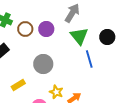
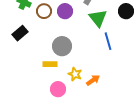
black circle: (107, 37) -> (126, 11), moved
yellow rectangle: (18, 85) -> (50, 64), moved, turned 32

